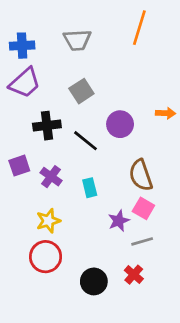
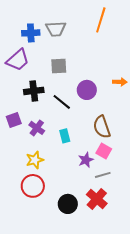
blue cross: (22, 46) -> (31, 33), moved
gray square: (81, 91) -> (59, 66), turned 30
red cross: (134, 275) -> (97, 199), size x1.5

